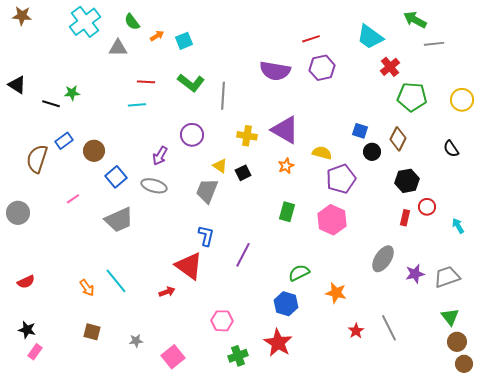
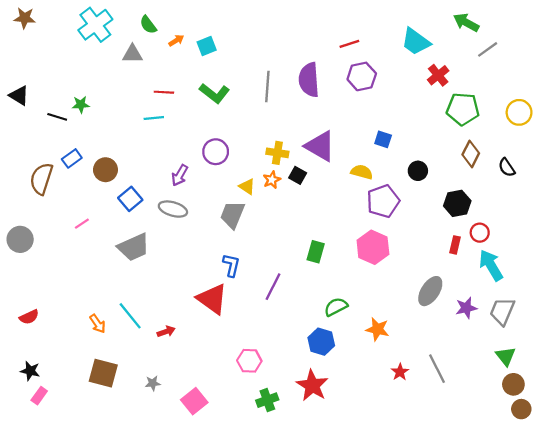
gray line: (434, 44) -> (488, 49), turned -30
purple semicircle: (275, 71) -> (309, 80), turned 76
gray line: (223, 96) -> (267, 87), moved
blue square: (360, 131) -> (383, 139), moved
brown diamond: (398, 139) -> (471, 154), moved
orange star: (286, 166) -> (272, 180), moved
black square: (243, 173) -> (298, 175), moved, turned -35
green rectangle: (287, 212) -> (316, 252), moved
cyan arrow: (458, 226) -> (491, 265), moved, size x1.8
gray trapezoid: (447, 277) -> (502, 311), turned -48
red arrow: (167, 292) -> (166, 332), moved
brown square: (92, 332) -> (103, 373), size x1.5

